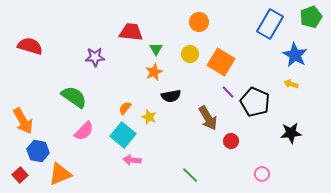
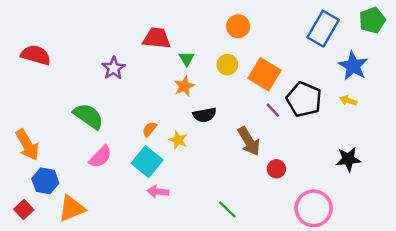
purple star: (95, 57) -> (114, 68), turned -30
black pentagon: (255, 102) -> (304, 99), moved
pink circle: (262, 174) -> (314, 208), size x2.0

